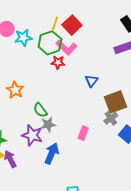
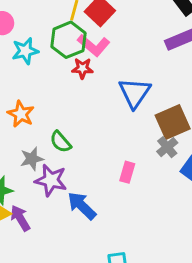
cyan star: (23, 38) -> (25, 51), moved
blue triangle: (91, 81) -> (135, 93), size x1.6
gray star: (48, 125) -> (32, 159), moved
blue arrow: (52, 153) -> (82, 206), turned -65

